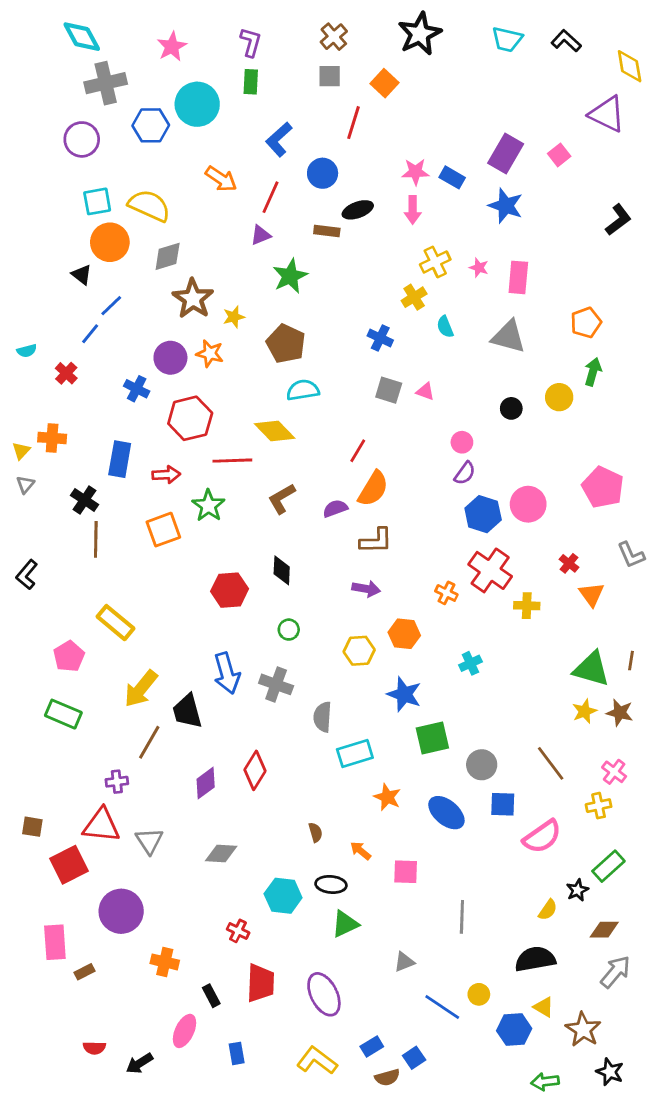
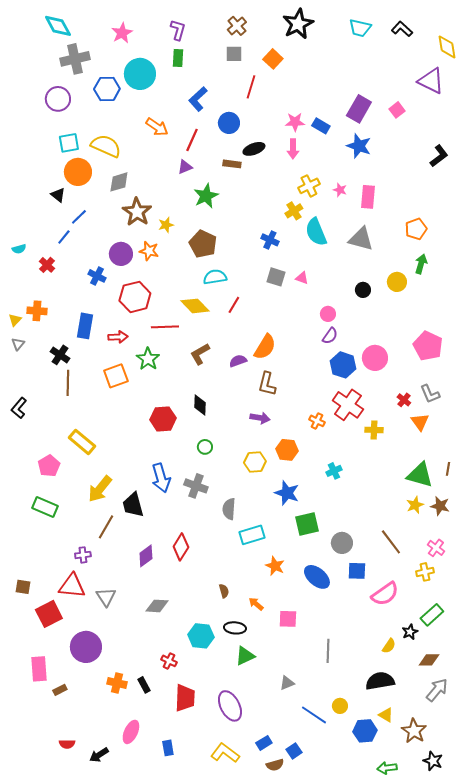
cyan semicircle: (445, 327) -> (316, 232), size x1.8
red line: (358, 451) -> (234, 305), moved
brown L-shape: (376, 541) -> (267, 384), turned 105
gray L-shape: (631, 555) -> (430, 394), moved
black rectangle: (211, 996) -> (144, 685), moved

